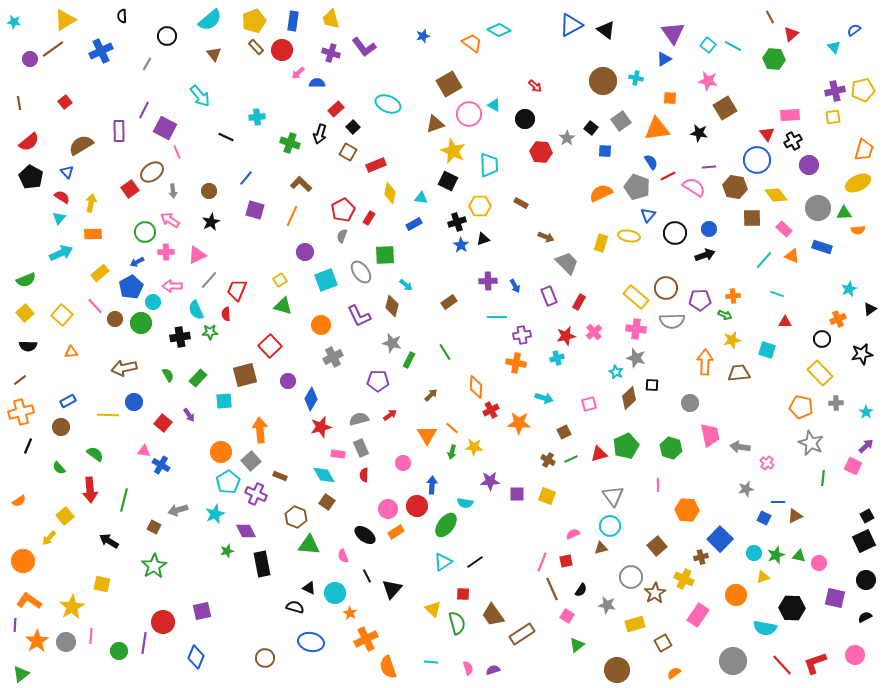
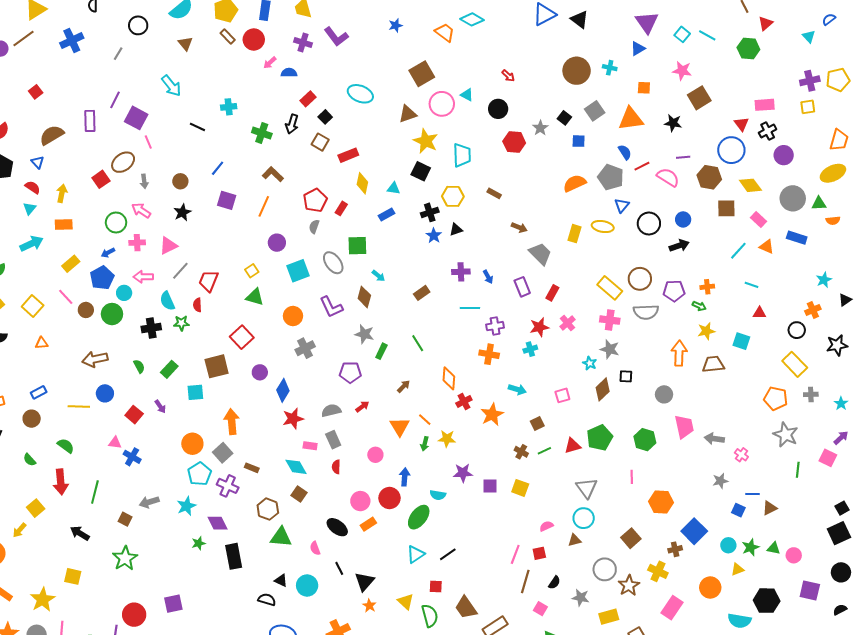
orange star: (519, 423) -> (492, 415), turned -30
brown line: (552, 589) -> (525, 581), turned 40
orange star: (350, 613) -> (369, 606), moved

